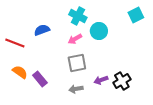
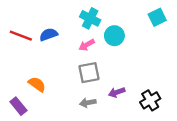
red line: (15, 43) -> (21, 36), moved
orange semicircle: (20, 72) -> (37, 84), moved
purple rectangle: (40, 79) -> (18, 106), moved
black cross: (122, 81) -> (150, 100), moved

